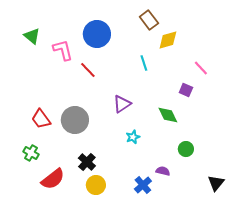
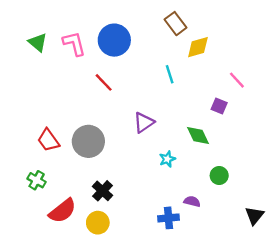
pink L-shape: (63, 50) -> (74, 44), moved
cyan star: (133, 137) -> (167, 159), moved
yellow circle: (96, 185) -> (98, 223), moved
blue cross: (143, 185) -> (168, 218), turned 36

